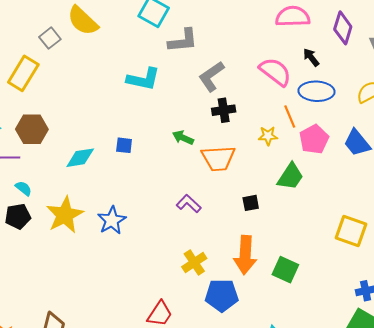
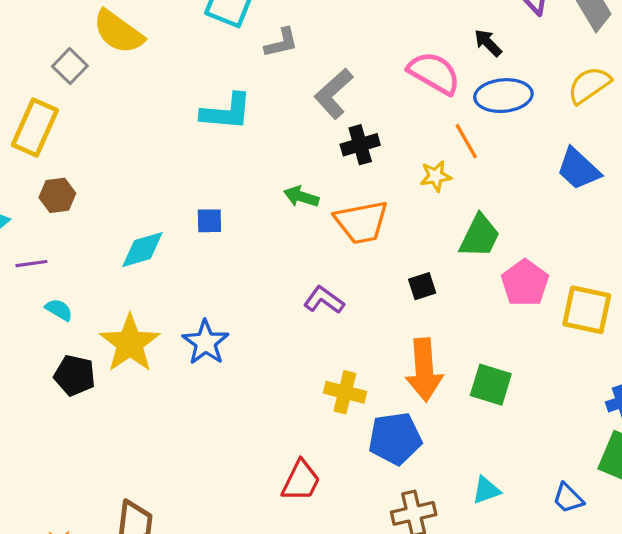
gray L-shape: (183, 41) -> (281, 43), size x0.7
brown hexagon: (32, 129) -> (57, 195), moved, size x0.7
pink pentagon: (314, 139) -> (525, 283), moved
black pentagon: (18, 216) -> (75, 375), moved, turned 30
yellow cross: (194, 263) -> (345, 392), turned -35

